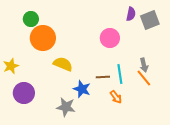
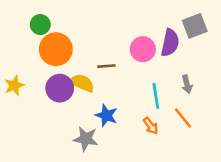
purple semicircle: (131, 14) -> (170, 43), moved, size x1.5
brown line: (103, 77) -> (106, 66), moved
orange line: (144, 78) -> (183, 118), moved
purple circle: (24, 93) -> (60, 88), moved

